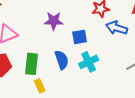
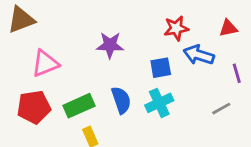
blue square: (80, 37) -> (161, 68), moved
green rectangle: (32, 64) -> (79, 106), turned 60

